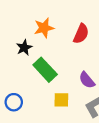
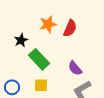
orange star: (44, 28) -> (48, 24), moved
yellow square: (61, 100) -> (41, 85), moved

